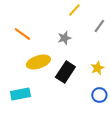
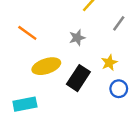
yellow star: (97, 68) -> (109, 63), moved
blue circle: (99, 95) -> (119, 89), moved

